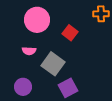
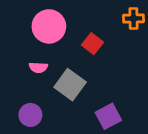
purple square: (68, 88) -> (108, 116), moved

